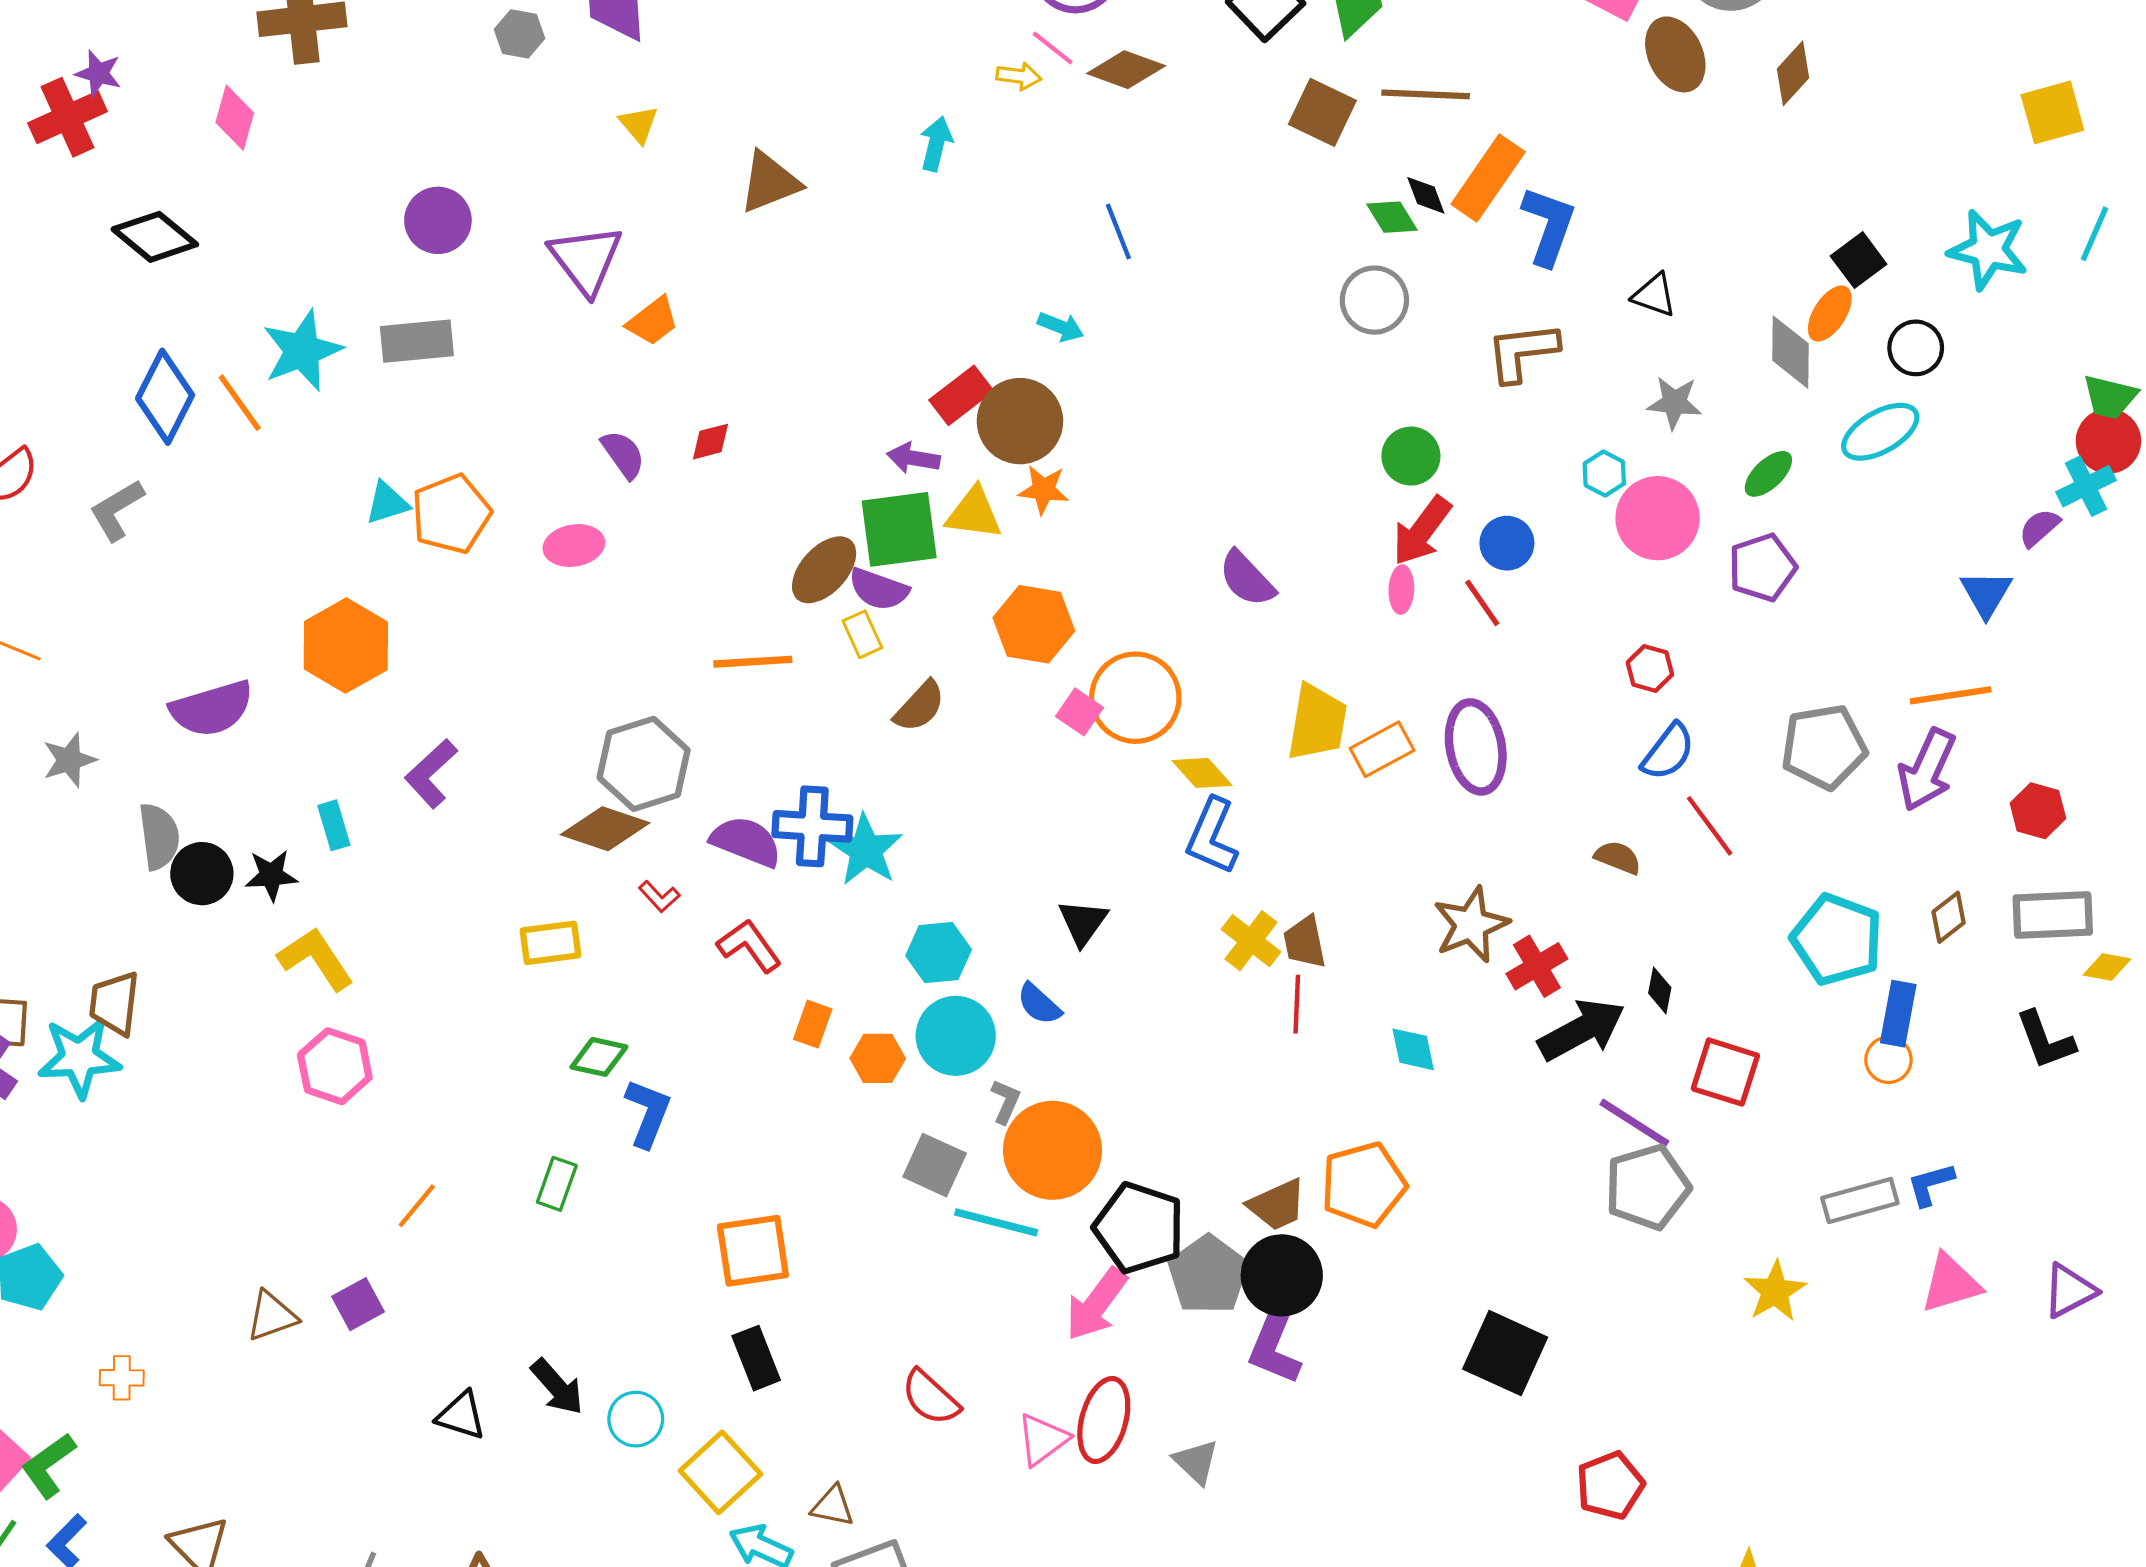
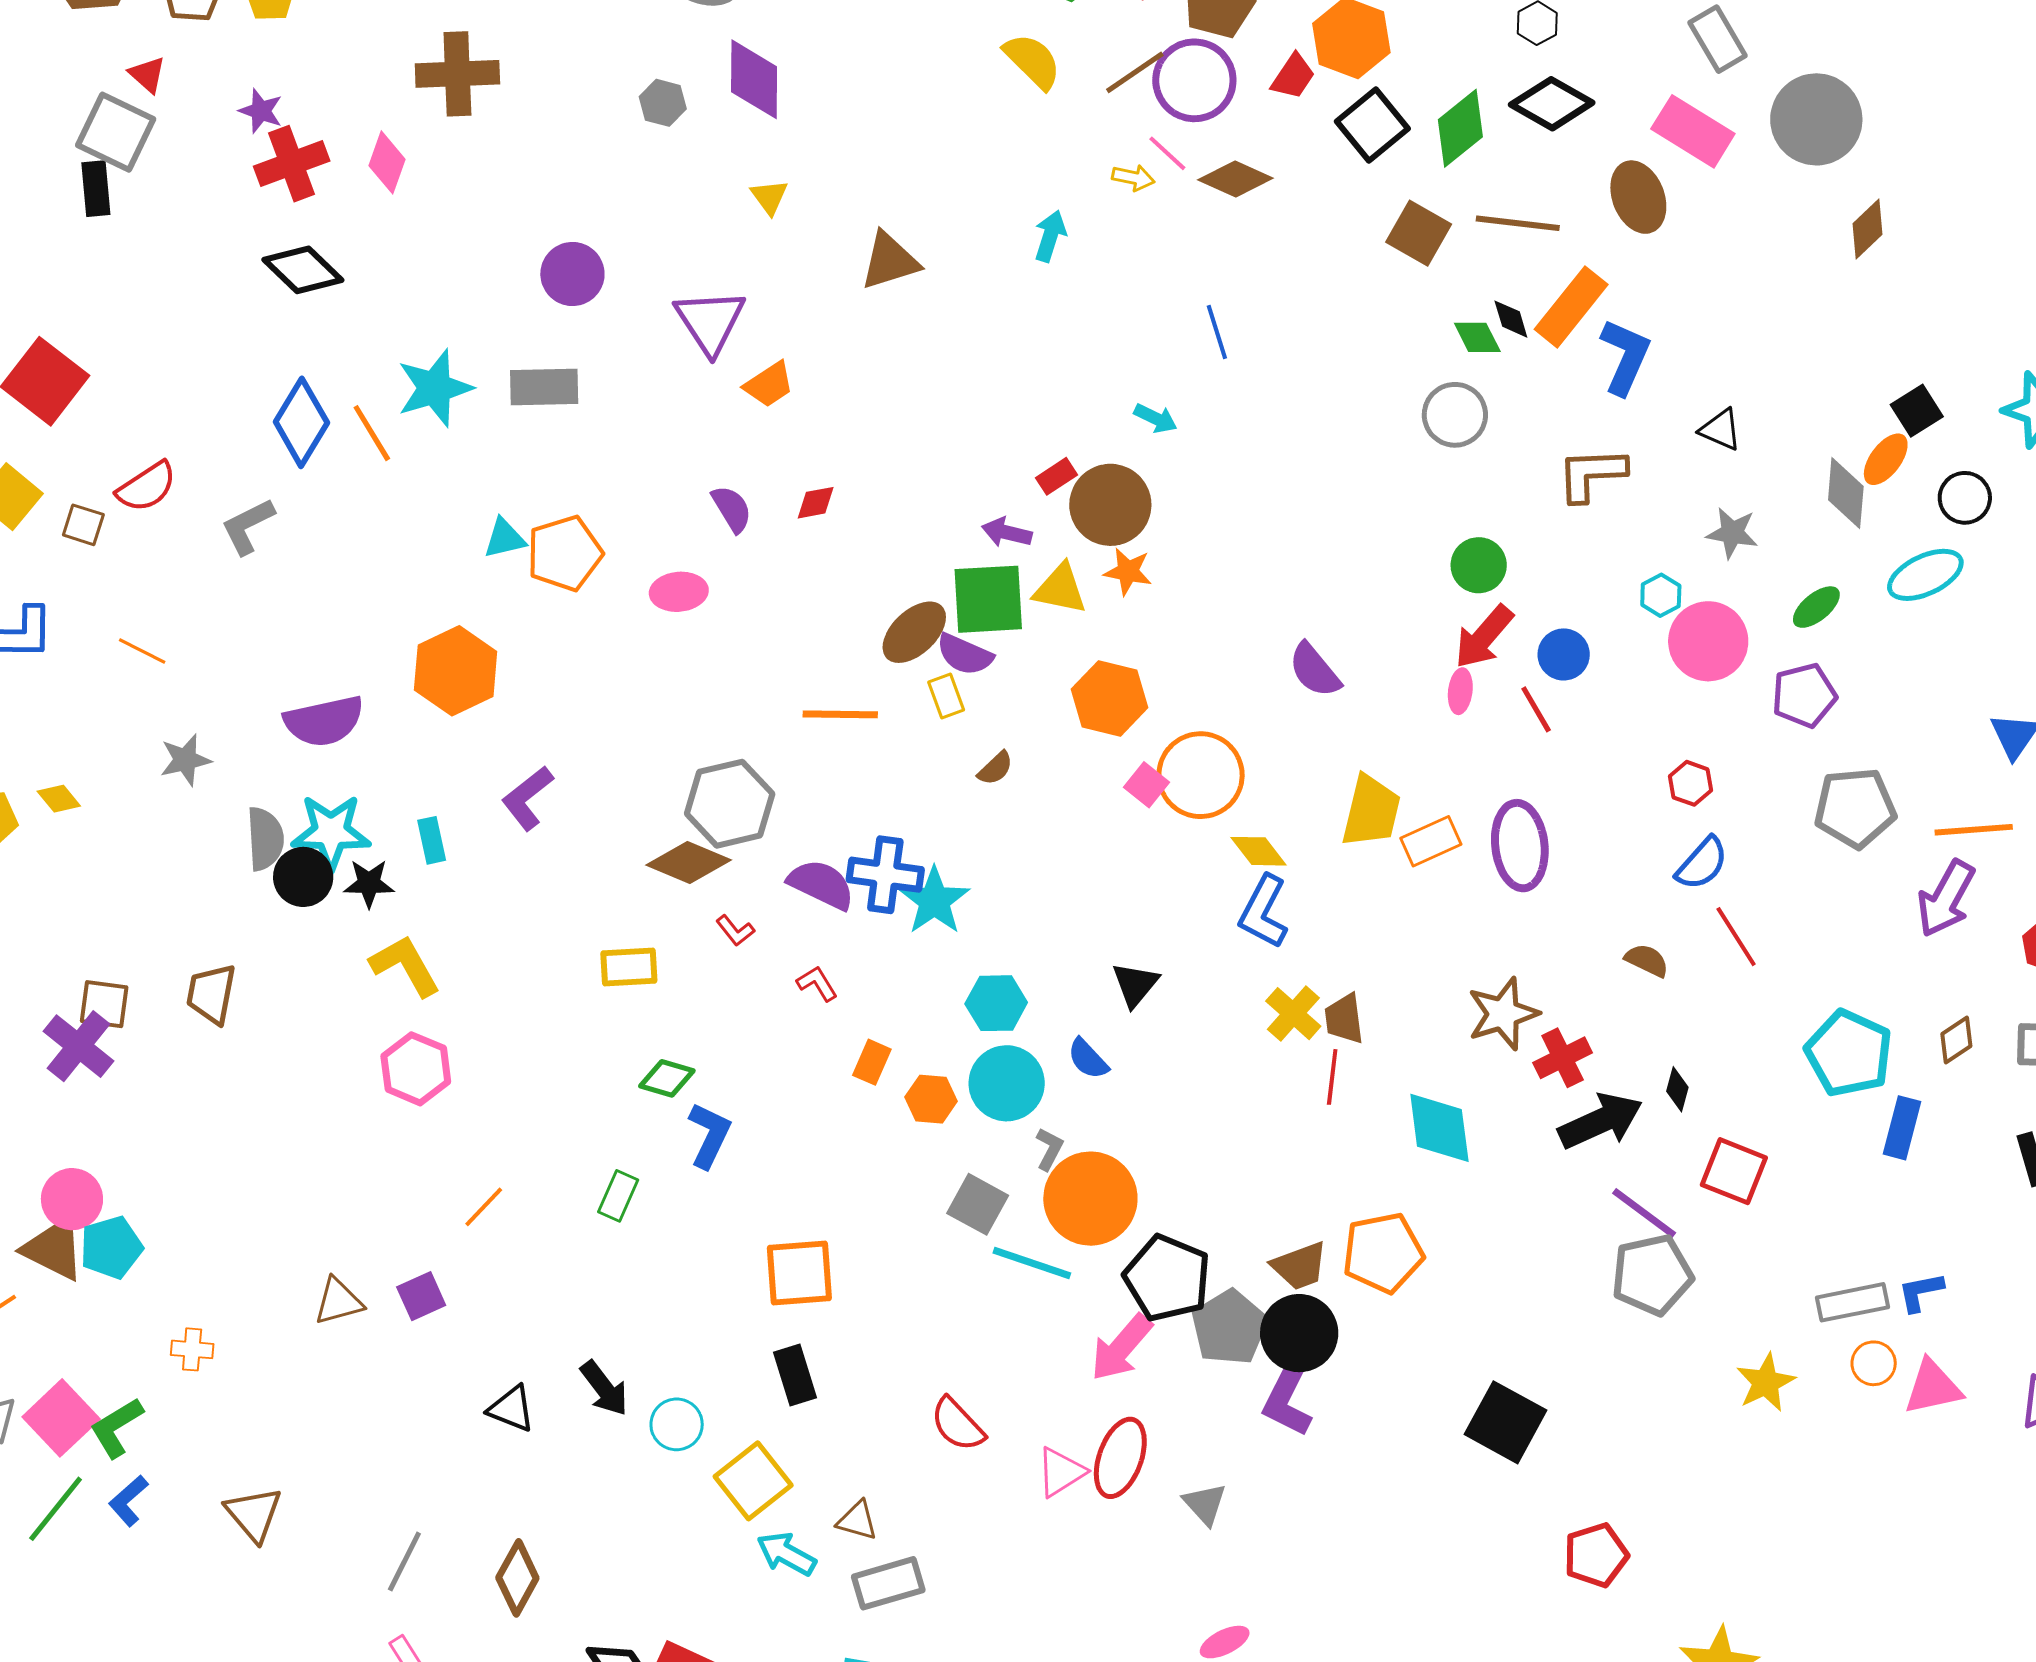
brown ellipse: (1675, 54) -> (1638, 197), moved
red cross: (68, 117) -> (292, 164), moved
red rectangle: (961, 395) -> (1057, 476), size x0.7
brown semicircle: (920, 706) -> (995, 768), size x0.7
gray pentagon: (1824, 747) -> (1855, 808), moved
red L-shape: (749, 946) -> (817, 983), size x0.7
cyan diamond: (1413, 1049) -> (1439, 1128), size x1.6
cyan star: (79, 1058) -> (331, 832), moved
orange circle: (1888, 1060) -> (1874, 1363), moved

